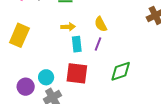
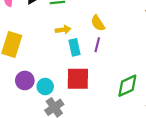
green diamond: (121, 71) -> (127, 86), moved
purple circle: (26, 87) -> (25, 80), moved

